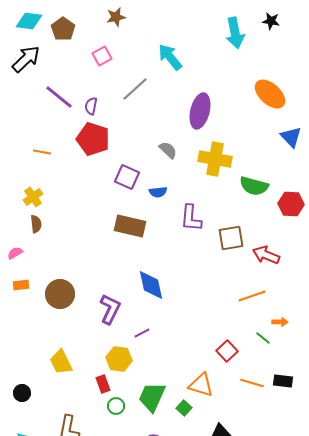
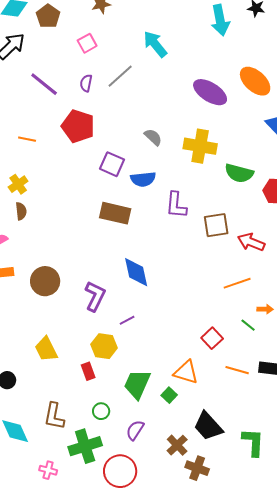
purple semicircle: (91, 106) -> (86, 83), moved
purple ellipse: (200, 111) -> (210, 92), moved, turned -72
blue semicircle: (158, 192) -> (143, 179), size x1.4
green circle: (116, 406) -> (101, 411), moved

